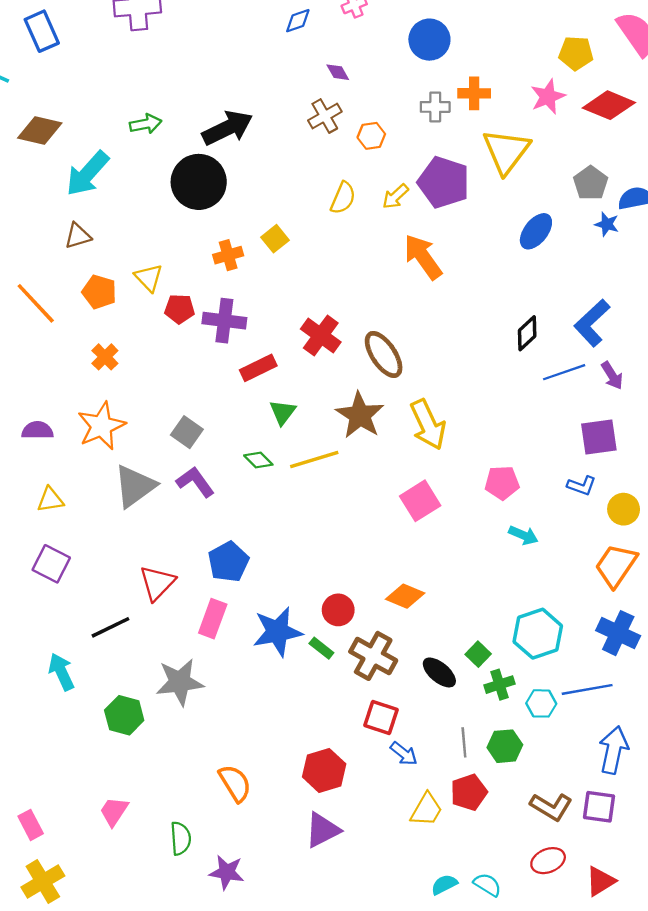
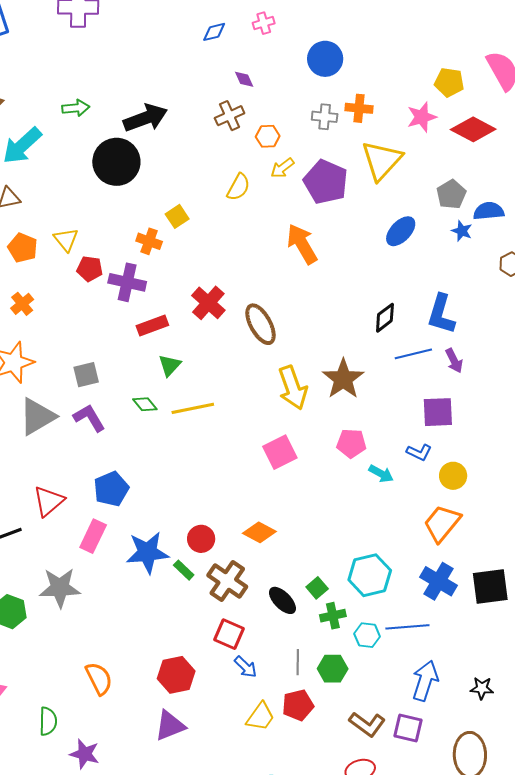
yellow arrow: (395, 196) -> (282, 168), moved
orange cross: (228, 255) -> (149, 241), moved, turned 30
blue L-shape: (592, 323) -> (441, 314), turned -36
brown star: (360, 415) -> (343, 379), moved
gray square: (187, 432) -> (86, 375), turned 36
cyan arrow: (523, 535) -> (381, 474), moved

